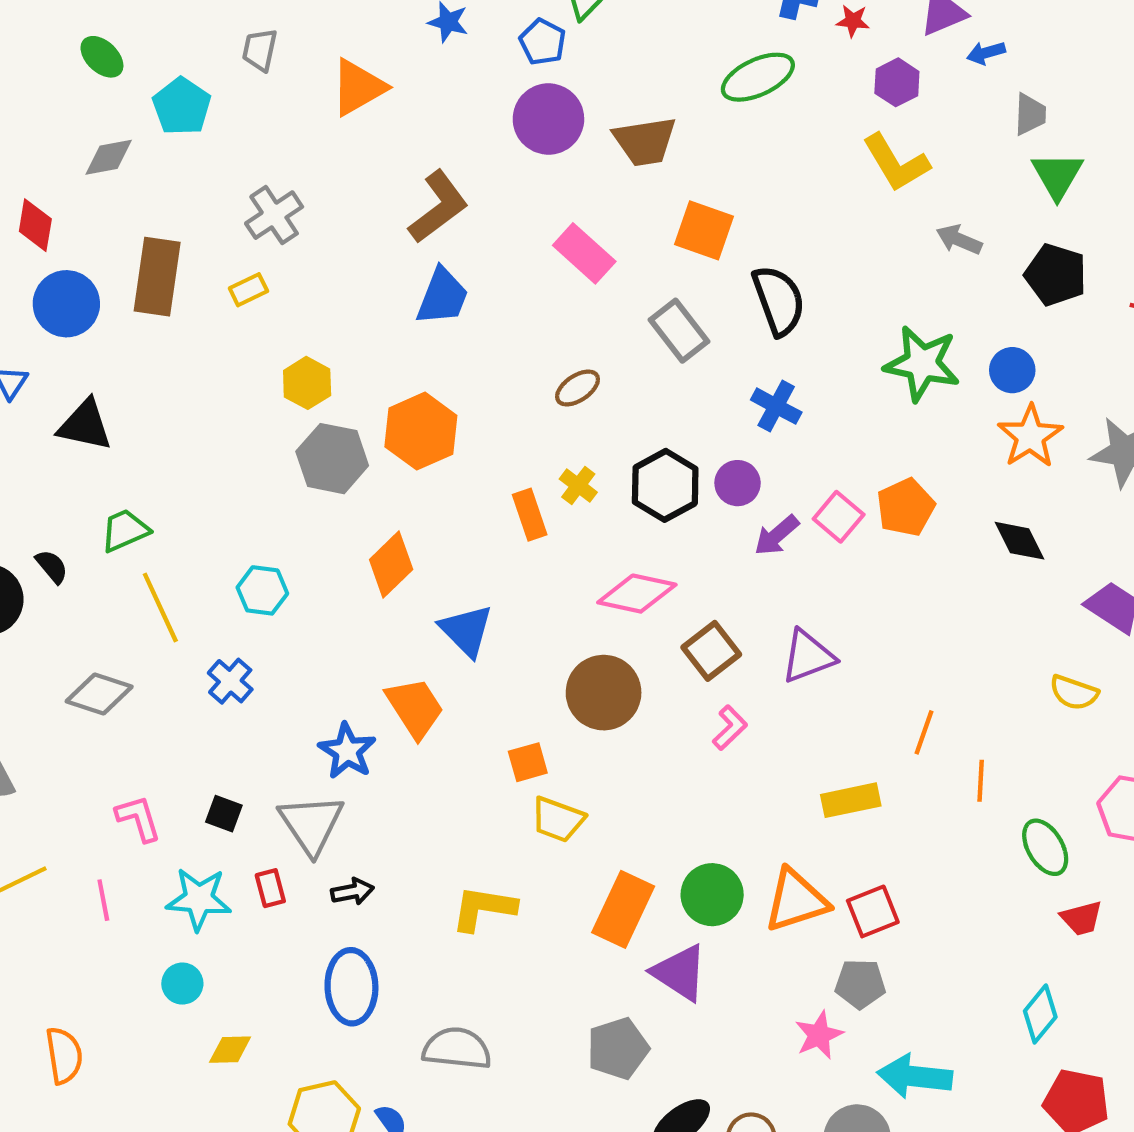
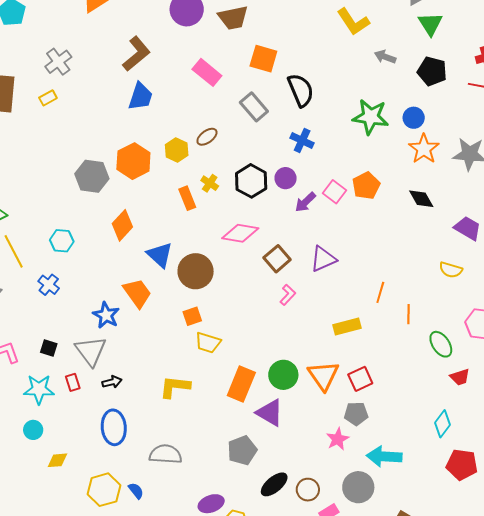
yellow hexagon: (307, 383) -> (177, 150), moved
brown circle: (604, 693) -> (196, 271), moved
orange triangle: (796, 900) -> (323, 376), turned -44

